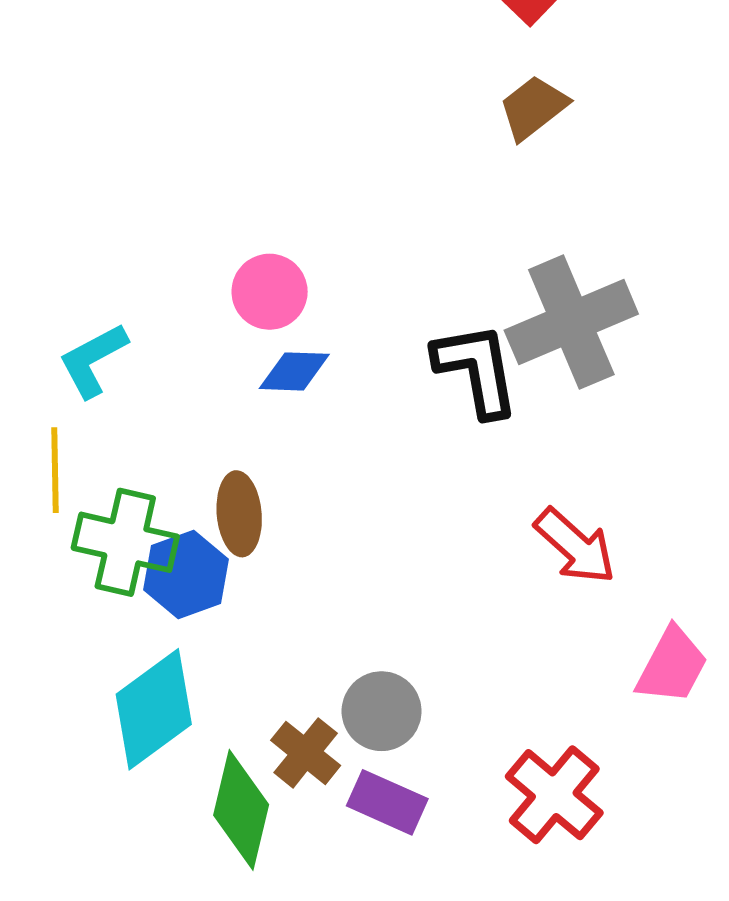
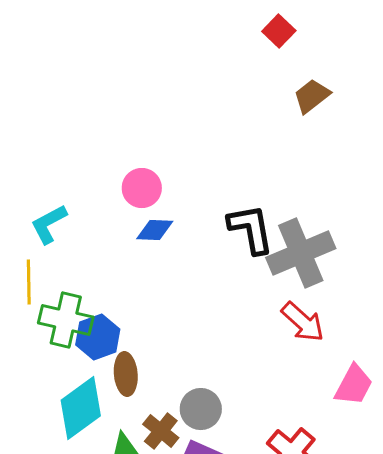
brown trapezoid: (533, 108) -> (312, 96), moved
gray cross: (571, 322) -> (301, 253), moved
brown ellipse: (239, 514) -> (126, 374), moved

